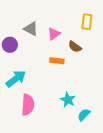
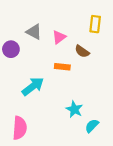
cyan arrow: (16, 79) -> (33, 86), moved
pink semicircle: (28, 105) -> (20, 128), moved

